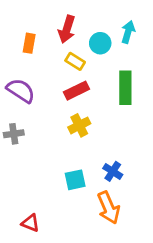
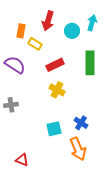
yellow rectangle: (75, 61) -> (35, 44), moved
yellow cross: (79, 125) -> (57, 90), turned -35
gray cross: (14, 134) -> (11, 105), moved

